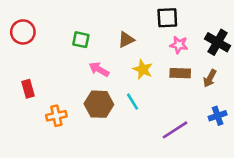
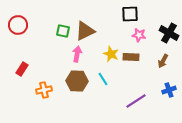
brown triangle: (126, 40) -> (85, 31), moved, size x1.5
pink arrow: (99, 69) -> (77, 54), turned 70
brown rectangle: (180, 73) -> (131, 57), moved
red rectangle: (28, 89) -> (22, 69), turned 48

